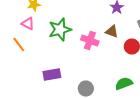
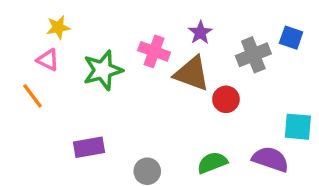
brown triangle: (112, 32) -> (192, 74), size x1.6
pink cross: (90, 40) -> (154, 51), moved

